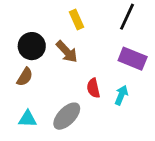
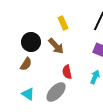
red semicircle: (93, 88) -> (67, 72), moved
cyan triangle: (28, 119) -> (28, 94), turned 32

